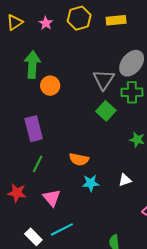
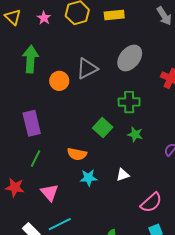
yellow triangle: (15, 22) -> (13, 17), turned -42
gray triangle: (104, 80) -> (87, 68), moved, turned 30
orange circle: (50, 86) -> (59, 81), moved
green cross: (132, 92) -> (129, 102), moved
green square: (106, 111) -> (103, 128), moved

